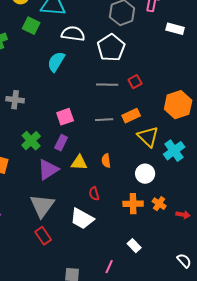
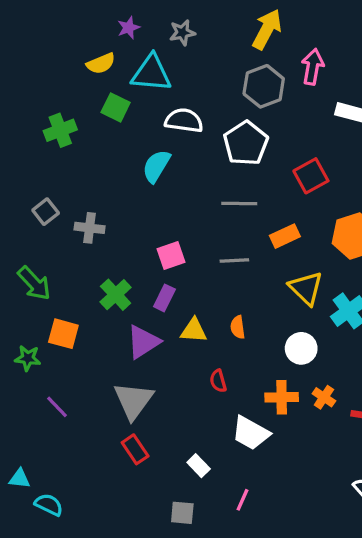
red square: (135, 82) -> (311, 176), moved, size x1.5
orange rectangle: (131, 116) -> (285, 236), moved
white trapezoid: (82, 219) -> (251, 433), moved
white rectangle: (134, 246) -> (199, 466), moved

